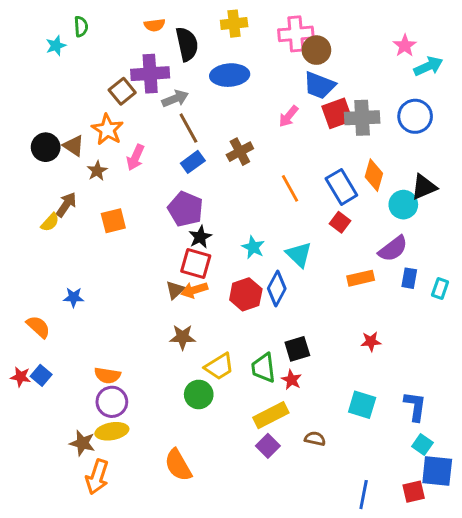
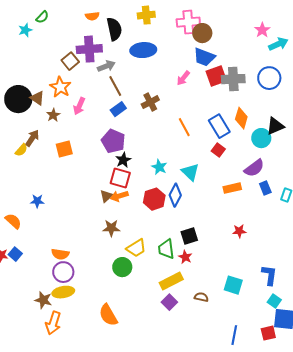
green semicircle: (81, 26) -> (42, 17), turned 48
black circle: (46, 147) -> (18, 99), size x1.4
blue rectangle: (409, 278) -> (265, 188), turned -32
cyan square: (362, 405) -> (233, 285), moved

